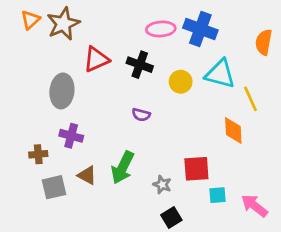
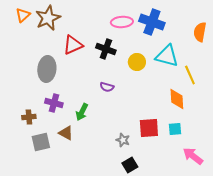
green arrow: (123, 167) -> (82, 112), moved, size x0.7
cyan square: (218, 195) -> (175, 129), moved

